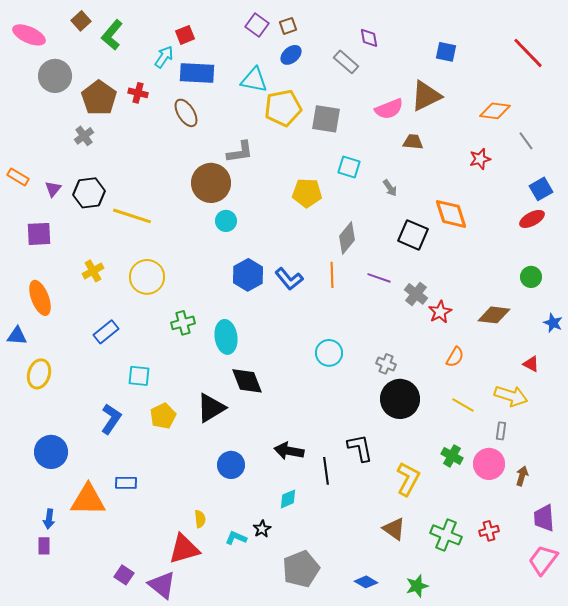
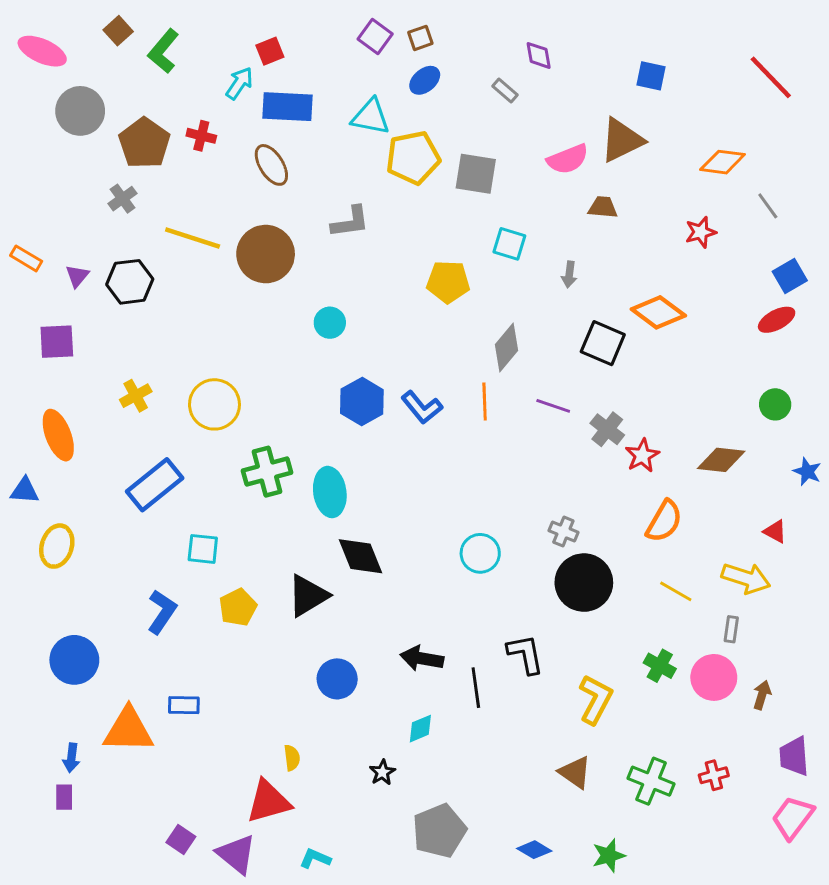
gray rectangle: (346, 62) -> (505, 91), size x0.7
brown circle: (211, 183) -> (266, 254), moved
gray arrow: (390, 188) -> (569, 274), turned 42
orange diamond: (451, 214) -> (658, 312), turned -36
yellow line: (132, 216) -> (193, 238), moved
green cross: (183, 323) -> (267, 472), size x1.4
blue rectangle: (106, 332) -> (155, 485), size x1.5
cyan circle: (329, 353) -> (480, 553), moved
orange semicircle: (455, 357) -> (664, 521), size x1.4
cyan L-shape: (236, 538) -> (315, 858), moved

